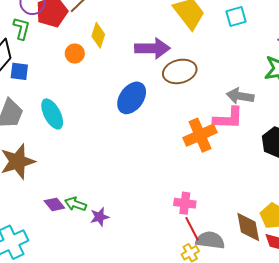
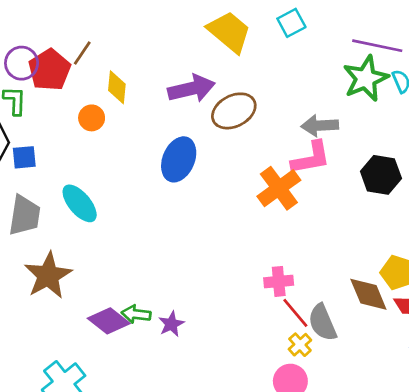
purple diamond: (54, 204) -> (109, 321), size x1.4
gray semicircle: (210, 240) -> (322, 322), turned -108

